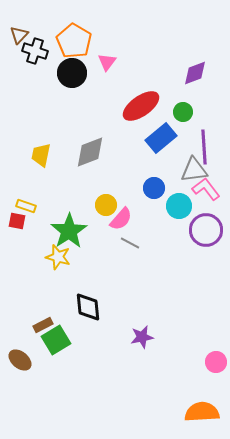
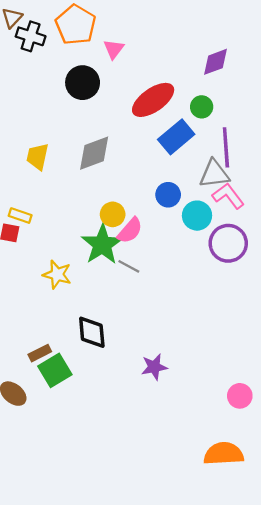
black circle: (72, 73) -> (83, 83), moved
green star: (69, 231) -> (102, 244), moved
gray line: (130, 243) -> (129, 266), moved

